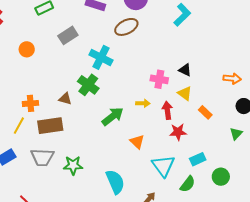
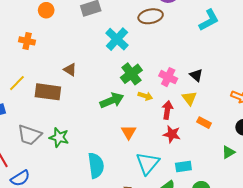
green cross: (88, 85) -> (131, 74), moved
orange cross: (30, 103) -> (27, 41), moved
orange rectangle: (205, 112) -> (204, 123), turned -32
gray trapezoid: (42, 157) -> (29, 135), moved

